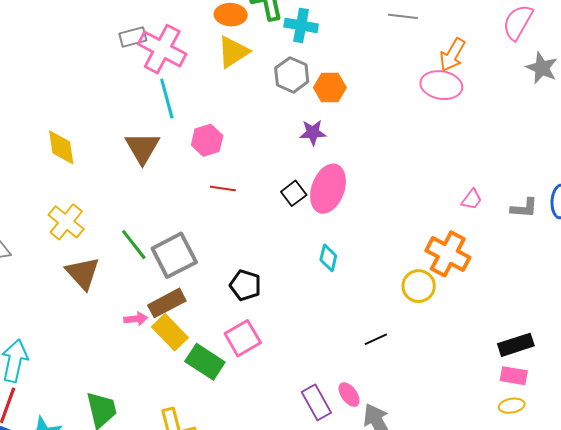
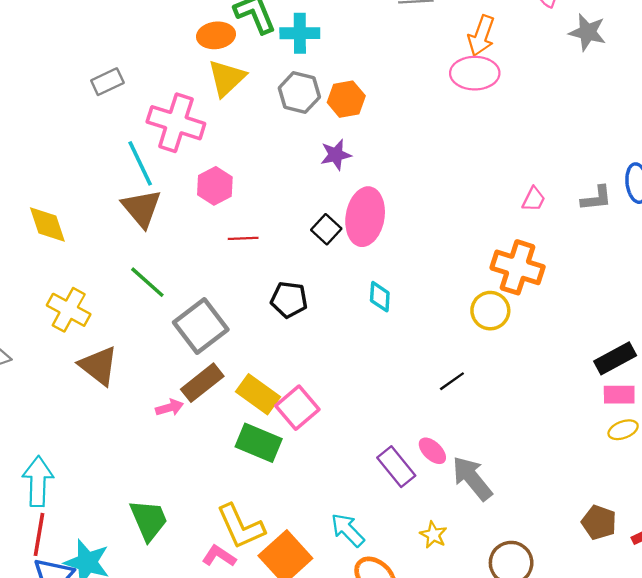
pink cross: (162, 49) -> (176, 123), moved
cyan line: (167, 98) -> (140, 163), moved
green line: (134, 245) -> (147, 282), moved
black pentagon: (245, 285) -> (289, 300), moved
yellow rectangle: (170, 332) -> (258, 394), moved

